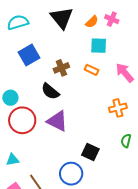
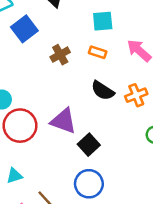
blue square: (29, 55) -> (24, 29), moved
black semicircle: (50, 91) -> (103, 91), moved
black square: (90, 152) -> (89, 145), moved, turned 30

